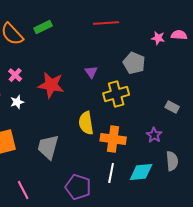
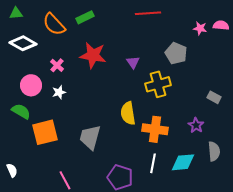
red star: (51, 85) -> (93, 55), moved

